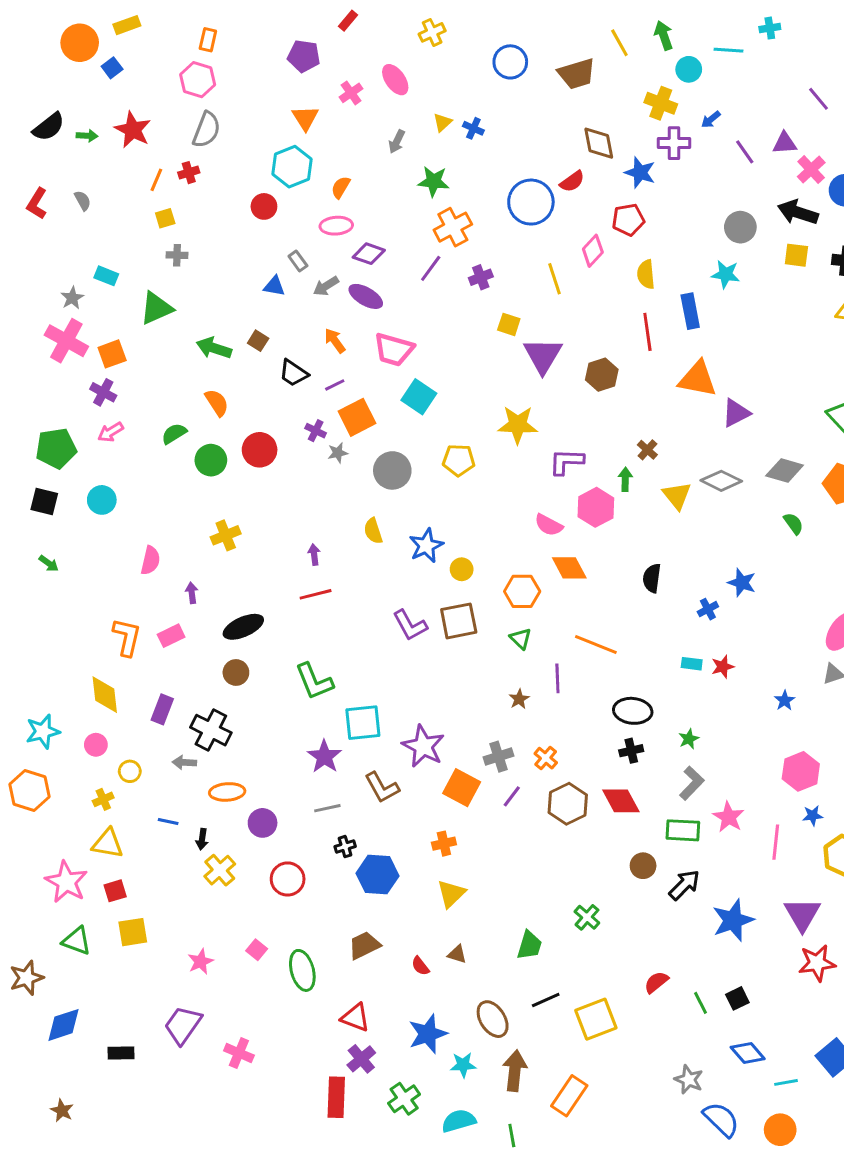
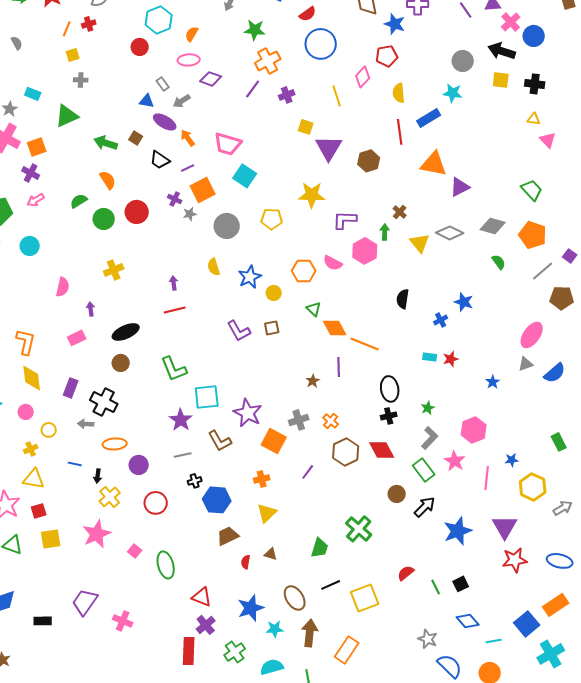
red semicircle: (572, 181) -> (308, 14), moved
purple ellipse: (366, 296) -> (165, 122), moved
blue rectangle: (690, 311) -> (429, 118), turned 70
orange diamond: (569, 568) -> (335, 328), moved
orange hexagon: (522, 591) -> (304, 271), moved
brown square: (459, 621) -> (272, 328), size x0.6
orange L-shape: (127, 637) -> (26, 342), moved
green triangle: (521, 639) -> (314, 309), moved
black ellipse: (633, 711) -> (390, 389), turned 75
pink hexagon: (801, 771) -> (474, 430), moved
purple line: (512, 796) -> (308, 472), moved
green rectangle: (683, 830) -> (424, 470), turned 50
green cross: (587, 917) -> (359, 529), size x1.5
brown trapezoid: (364, 945) -> (228, 536), moved
pink star: (201, 962) -> (97, 534), moved, size x1.6
red semicircle: (420, 966) -> (246, 562), turned 48

